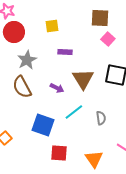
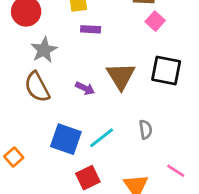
purple rectangle: (65, 52) -> (91, 29), moved
cyan line: (74, 112) -> (102, 138), moved
red square: (59, 153) -> (88, 178), turned -30

